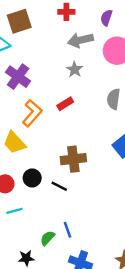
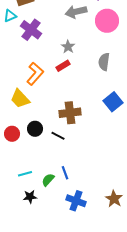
gray star: (75, 70) -> (68, 47), moved
purple cross: (18, 77) -> (31, 30), moved
cyan line: (14, 211) -> (25, 174), moved

